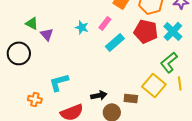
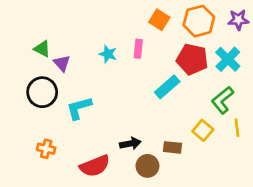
pink rectangle: (105, 23) -> (138, 49), turned -32
cyan rectangle: (115, 42) -> (167, 87), moved
black circle: (19, 53) -> (42, 92), moved
cyan L-shape: (59, 82) -> (79, 108), moved
yellow square: (154, 85) -> (203, 130), size x0.7

